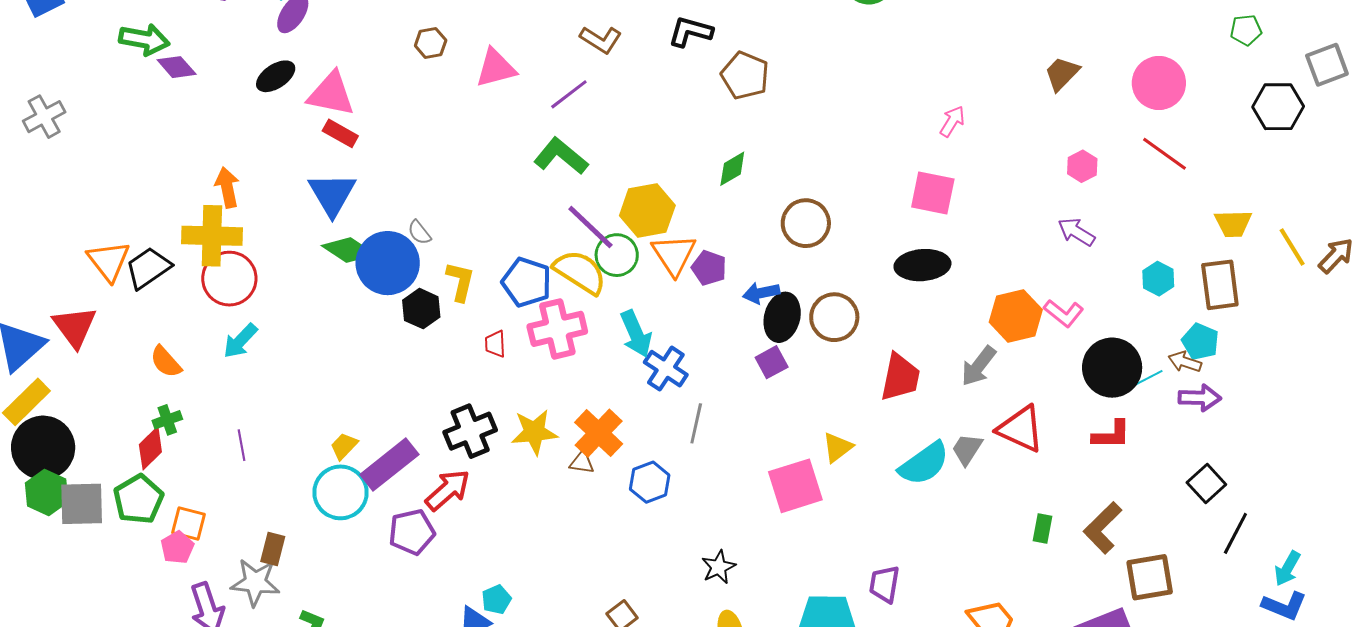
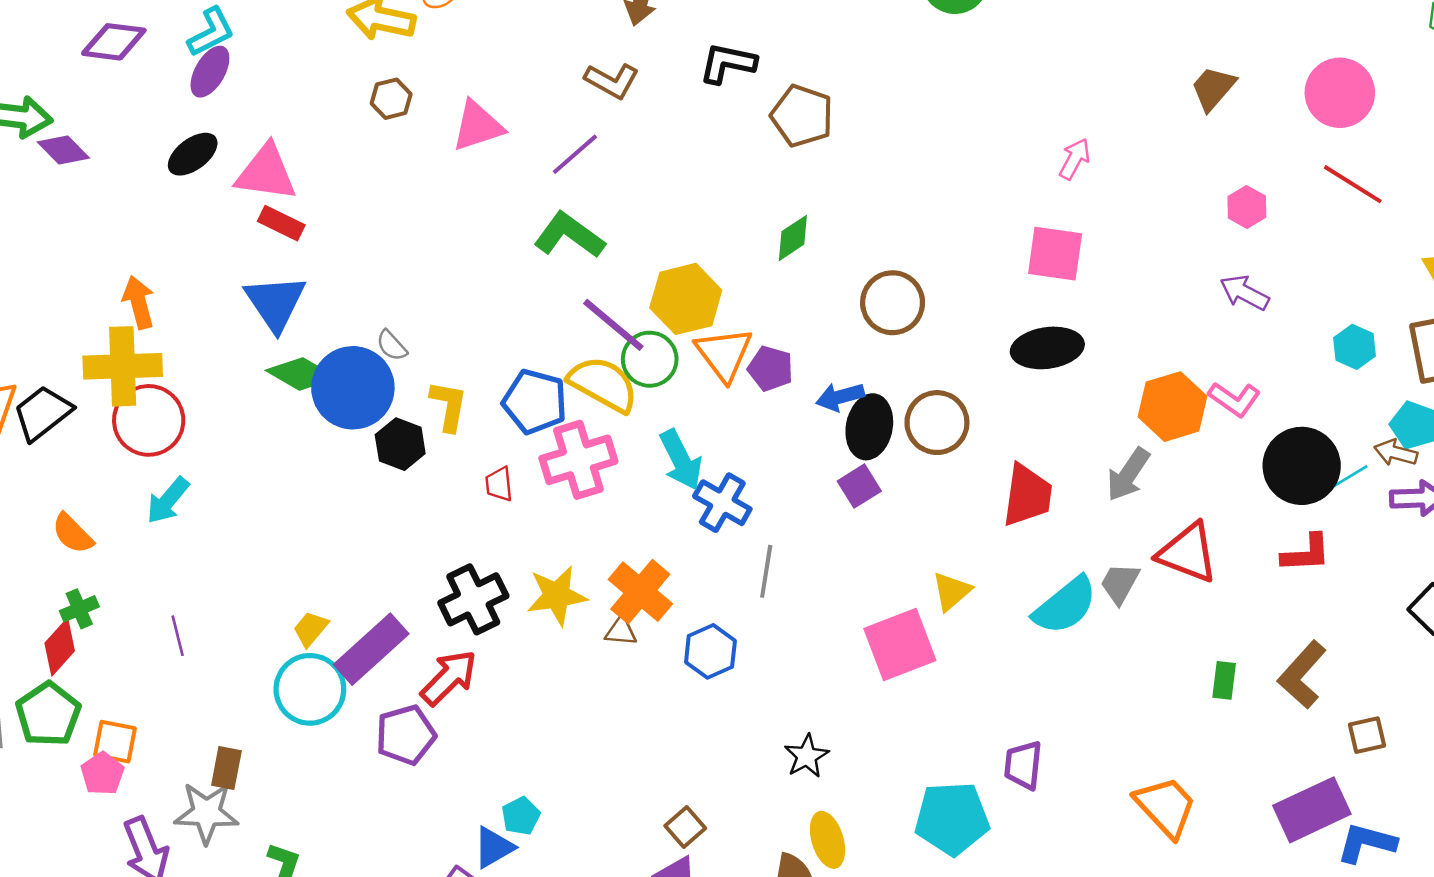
brown square: (1150, 577) -> (1367, 735), size x0.6

